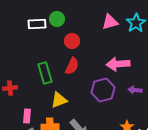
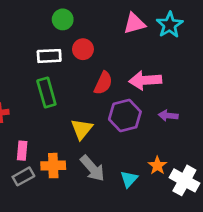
white rectangle: (37, 24) -> (49, 56), moved
red semicircle: (72, 66) -> (103, 83), moved
yellow triangle: (59, 100) -> (82, 129), moved, turned -30

